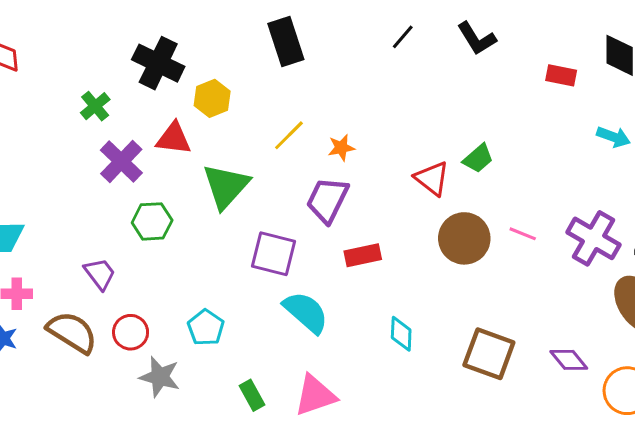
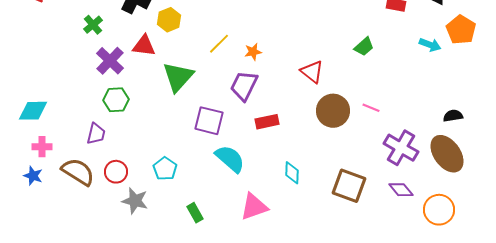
green trapezoid: (478, 158) -> (364, 47), moved
green hexagon: (152, 221) -> (116, 100), moved
purple cross: (593, 238) -> (401, 148), moved
purple trapezoid: (100, 274) -> (96, 134), turned 50
pink triangle: (315, 395) -> (254, 207), moved

